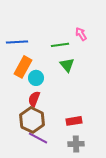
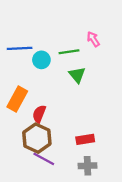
orange rectangle: (23, 67) -> (17, 99), moved
cyan circle: (36, 78) -> (41, 60), moved

